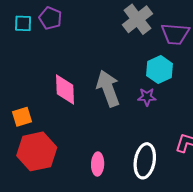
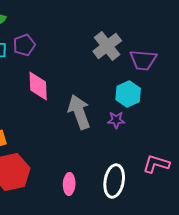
purple pentagon: (50, 18) -> (24, 45), turned 30
pink diamond: (65, 90) -> (38, 86), moved

